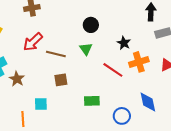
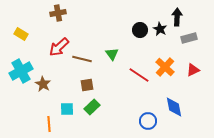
black circle: (91, 25) -> (140, 30), moved
black star: (124, 43) -> (160, 29), moved
orange cross: (139, 62) -> (165, 67), turned -30
green rectangle: (92, 101) -> (92, 107), moved, turned -42

